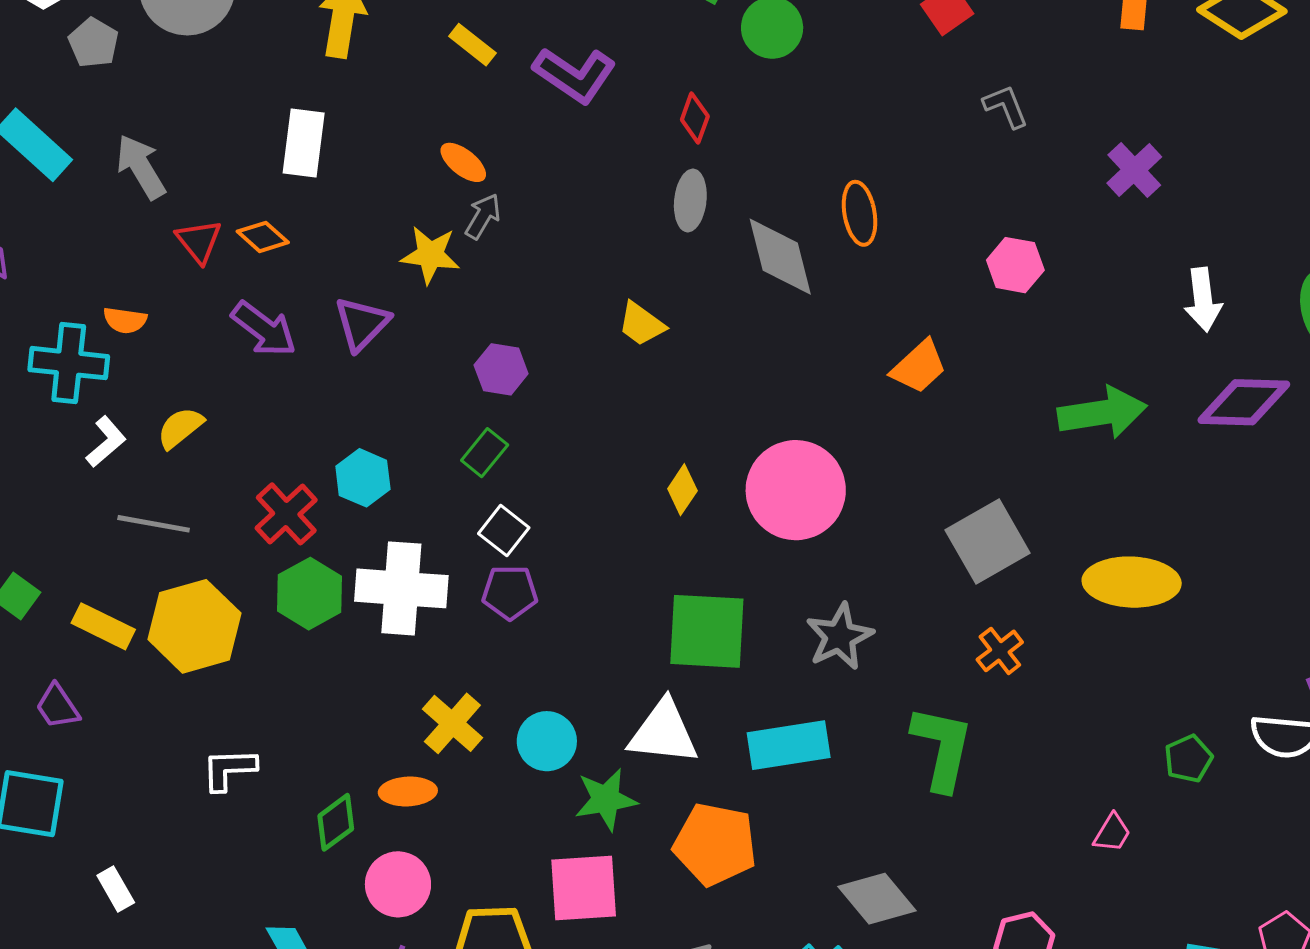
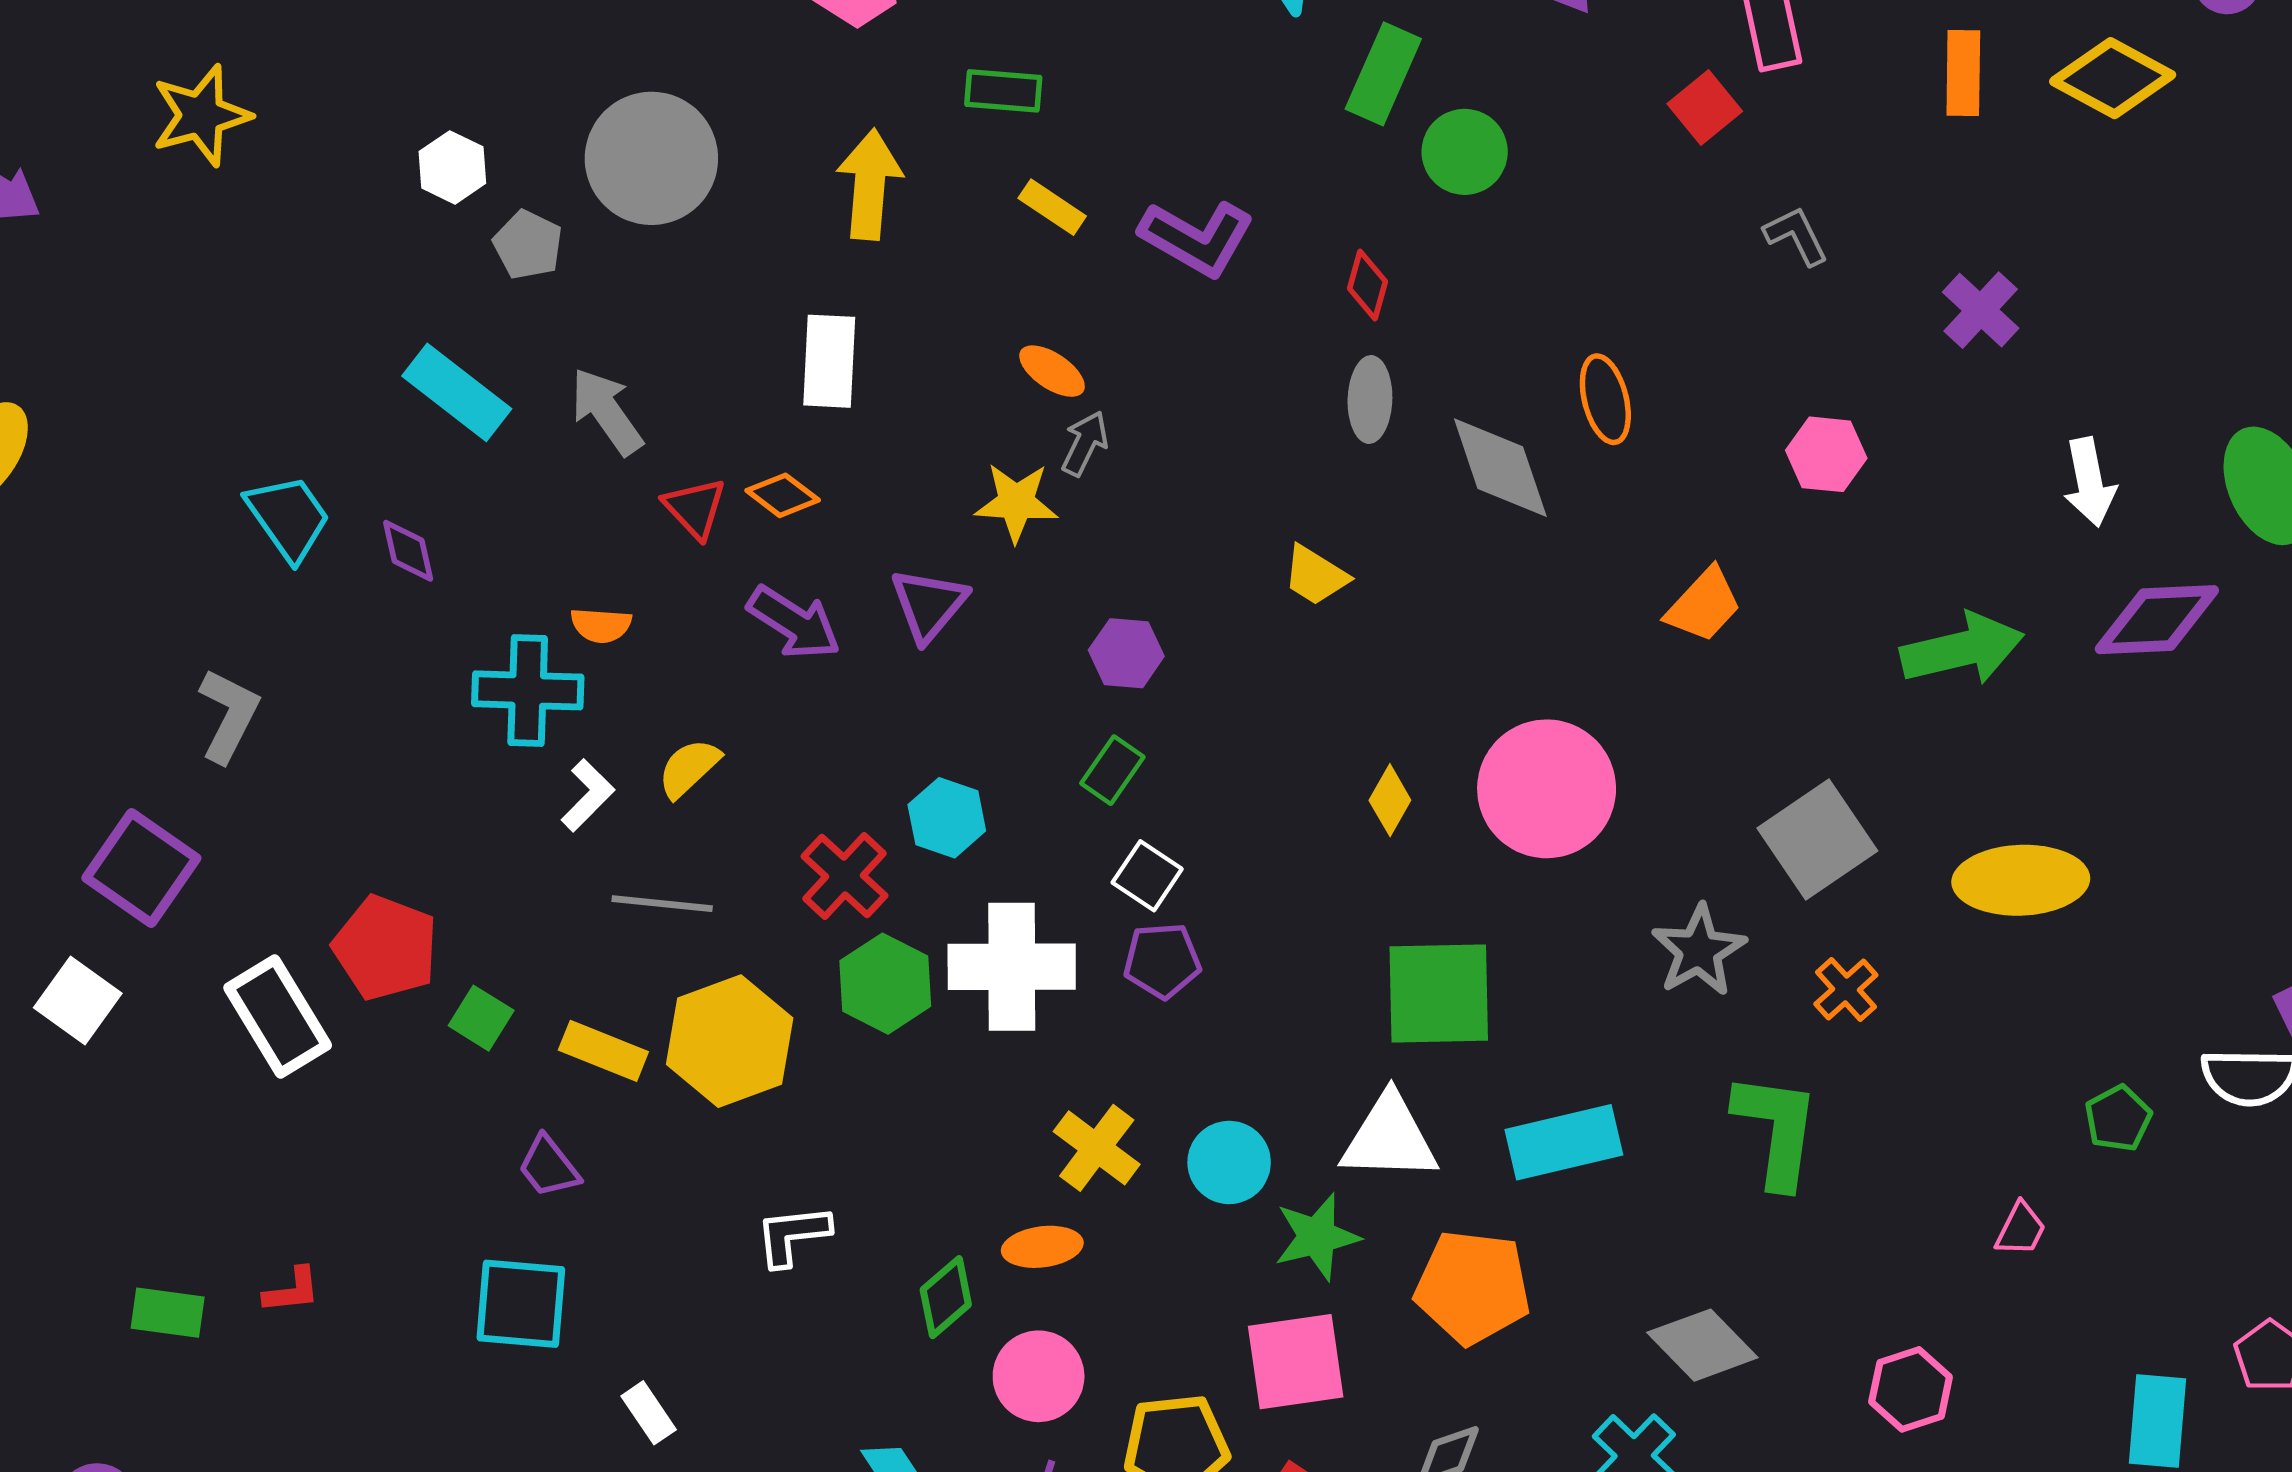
gray star: (840, 637) -> (1699, 950), moved

